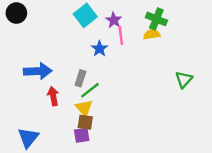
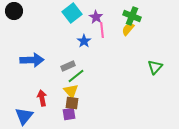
yellow semicircle: (152, 34) -> (128, 29), turned -40
gray rectangle: (80, 78) -> (68, 66), turned 48
red arrow: (53, 96) -> (42, 98), moved

